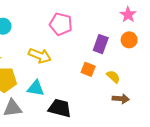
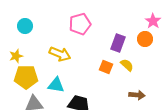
pink star: (128, 15) -> (153, 21), moved
pink pentagon: (61, 24) -> (80, 24), turned -30
yellow semicircle: (113, 77) -> (127, 65), moved

